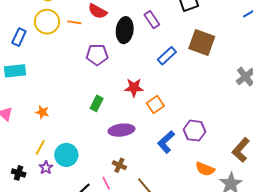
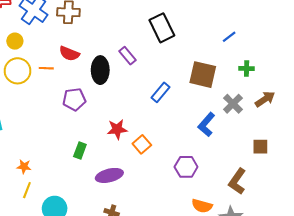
brown square: (202, 43) -> (203, 75), moved
blue rectangle: (167, 56) -> (160, 92), moved
blue L-shape: (166, 142) -> (206, 125), moved
yellow line: (40, 147) -> (27, 190), moved

